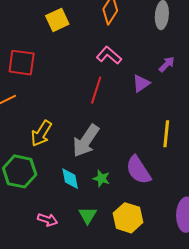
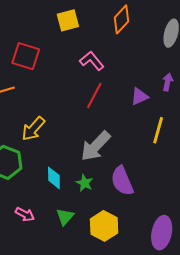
pink L-shape: (109, 55) -> (92, 61), moved
purple arrow: (167, 64) -> (168, 82), turned -42
yellow line: (166, 134) -> (158, 130), moved
gray arrow: (86, 141) -> (96, 146), moved

